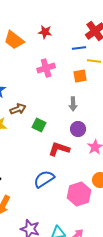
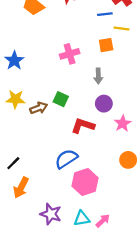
pink cross: (46, 68) -> (70, 54), moved
brown arrow: (18, 109) -> (39, 108), moved
pink hexagon: (79, 194) -> (85, 182), moved

